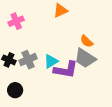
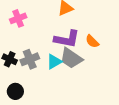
gray trapezoid: (85, 58) -> (71, 58), moved
purple L-shape: (66, 70) -> (67, 39), moved

